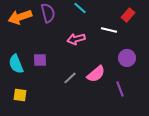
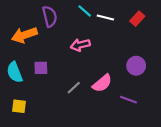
orange arrow: (20, 17) -> (24, 35), moved
white line: (109, 30) -> (105, 18), moved
purple line: (120, 89) -> (128, 100), turned -49

